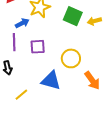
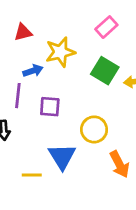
blue triangle: (51, 81) -> (62, 156), turned 35
yellow line: (21, 95) -> (32, 175), moved, turned 32

